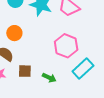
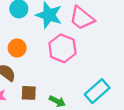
pink hexagon: (66, 46) -> (62, 48), moved

